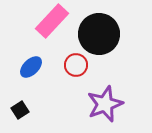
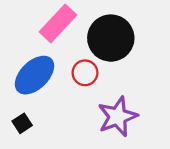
blue ellipse: (31, 67) -> (35, 75), size x1.6

